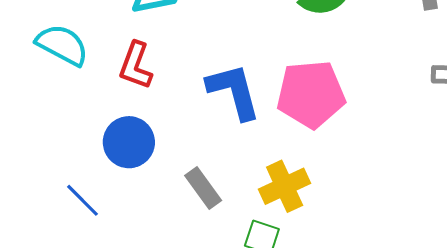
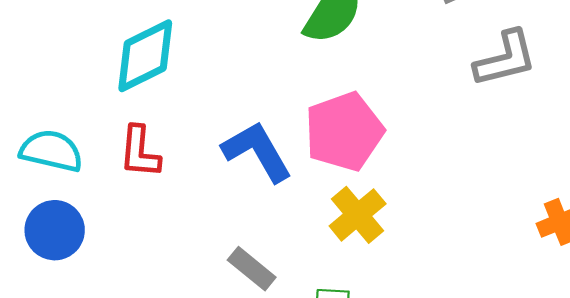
blue circle: (129, 142) -> (55, 230), moved
yellow cross: (285, 186) -> (358, 215), moved

